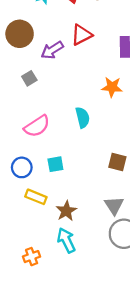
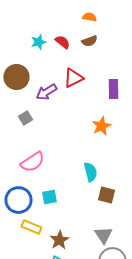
orange star: (112, 87) -> (101, 126), turned -30
cyan semicircle: (83, 117) -> (90, 172), moved
blue circle: (22, 167) -> (18, 200), size x1.4

